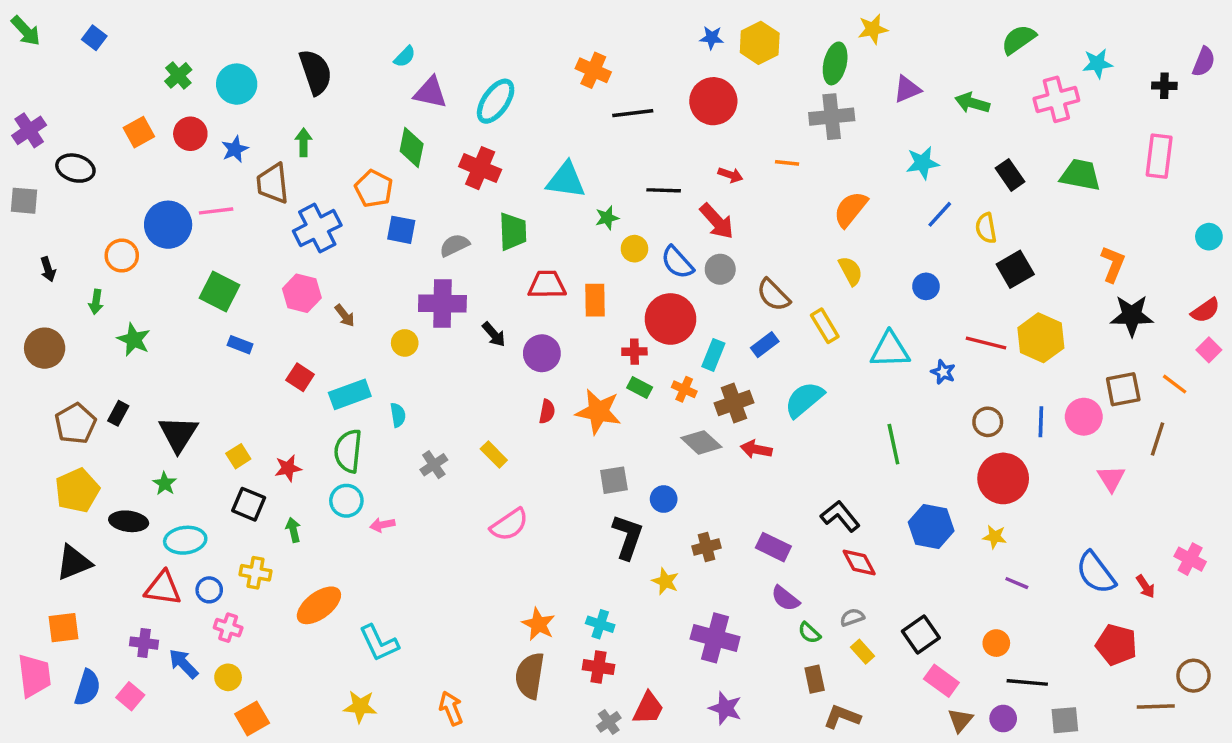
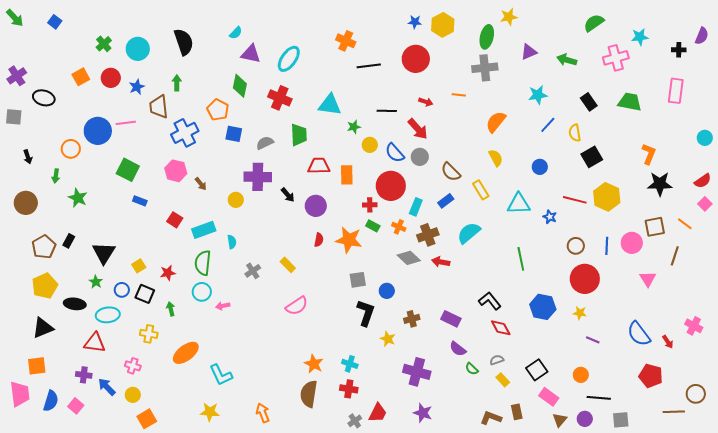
blue circle: (209, 590) -> (122, 290), moved
brown rectangle: (815, 679) -> (517, 412), moved

